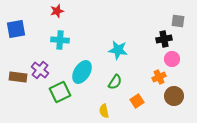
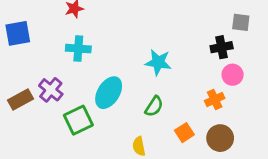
brown rectangle: (18, 77) -> (20, 99), turned -36
brown circle: (174, 96) -> (220, 138), moved

